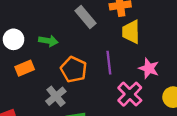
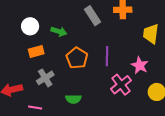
yellow trapezoid: (131, 32) -> (151, 34), moved
gray cross: (56, 96) -> (45, 78), moved

